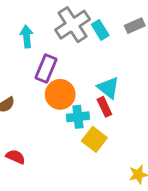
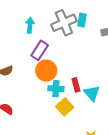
cyan rectangle: (100, 30) -> (82, 20), moved, turned 32
cyan triangle: (108, 88) -> (92, 93), moved

